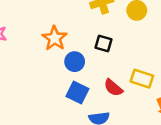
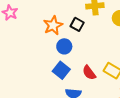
black square: (103, 43) -> (77, 24), moved

